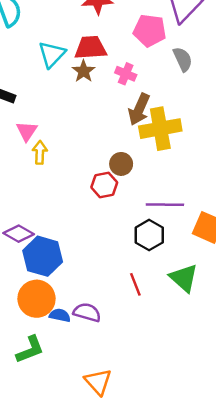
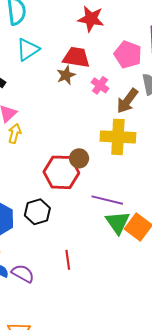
cyan triangle: (52, 54) -> (28, 49), moved
brown arrow: (139, 109) -> (127, 101), moved
red hexagon: (104, 185) -> (61, 172), size x1.6
black hexagon: (149, 235) -> (37, 212), moved
green triangle: (184, 278) -> (118, 222), moved

